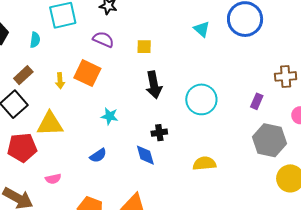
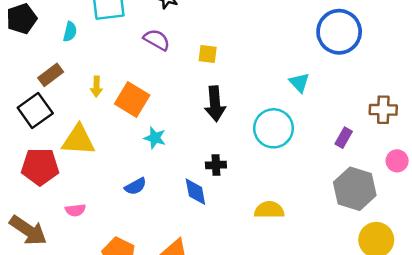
cyan triangle: (202, 29) -> (299, 83), moved
orange square: (87, 73) -> (132, 100), moved

